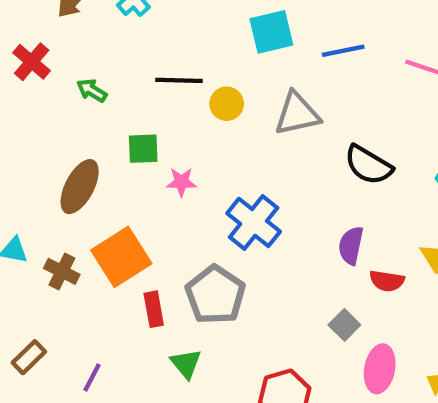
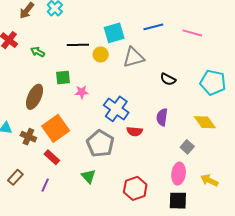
cyan square: (271, 32) -> (114, 33), moved
black semicircle: (368, 165) -> (168, 79), size x0.7
red semicircle: (387, 281) -> (135, 131), moved
red rectangle: (154, 309) -> (52, 157), moved, turned -35
gray square: (344, 325) -> (187, 147), moved

